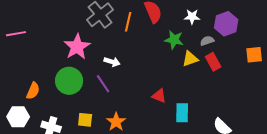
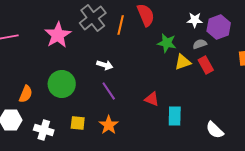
white star: (192, 17) -> (195, 20), moved
pink star: (77, 47) -> (58, 35), moved
purple line: (103, 84) -> (109, 91), moved

